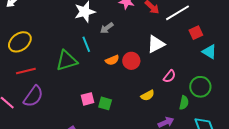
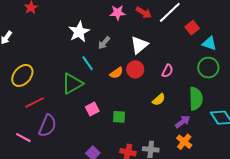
white triangle: (156, 44) -> (139, 45), moved
pink semicircle: (170, 76) -> (167, 71), moved
green circle: (200, 87) -> (208, 68), moved
pink square: (88, 99) -> (92, 109), moved
green semicircle: (184, 103) -> (196, 99), size x1.6

